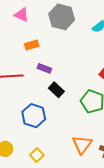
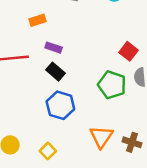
black rectangle: (56, 90) -> (56, 72), moved
blue hexagon: (34, 116) -> (60, 105), moved

